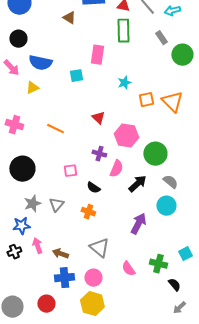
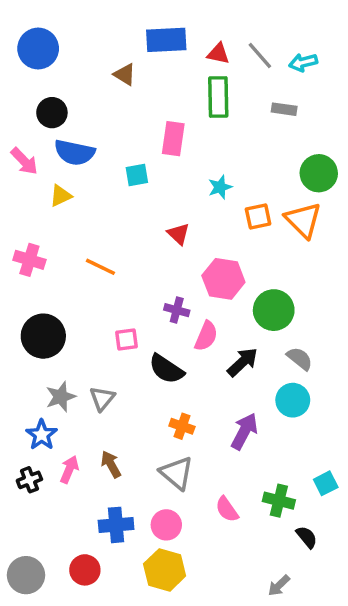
gray rectangle: (161, 38) -> (284, 109), turned -48
black circle: (18, 39) -> (52, 113), moved
green circle: (182, 55) -> (319, 173), moved
red triangle: (98, 118) -> (178, 234), moved
black semicircle: (93, 188) -> (166, 369), size x1.5
orange cross: (88, 212) -> (182, 426), moved
blue star: (21, 226) -> (42, 435), turned -30
pink arrow: (37, 246) -> (69, 469), turned 42
brown arrow: (60, 254) -> (111, 464), moved, turned 42
gray arrow: (179, 308) -> (279, 586), moved

